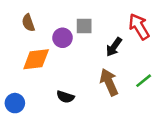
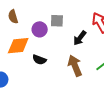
black semicircle: (65, 97) -> (39, 60), moved

